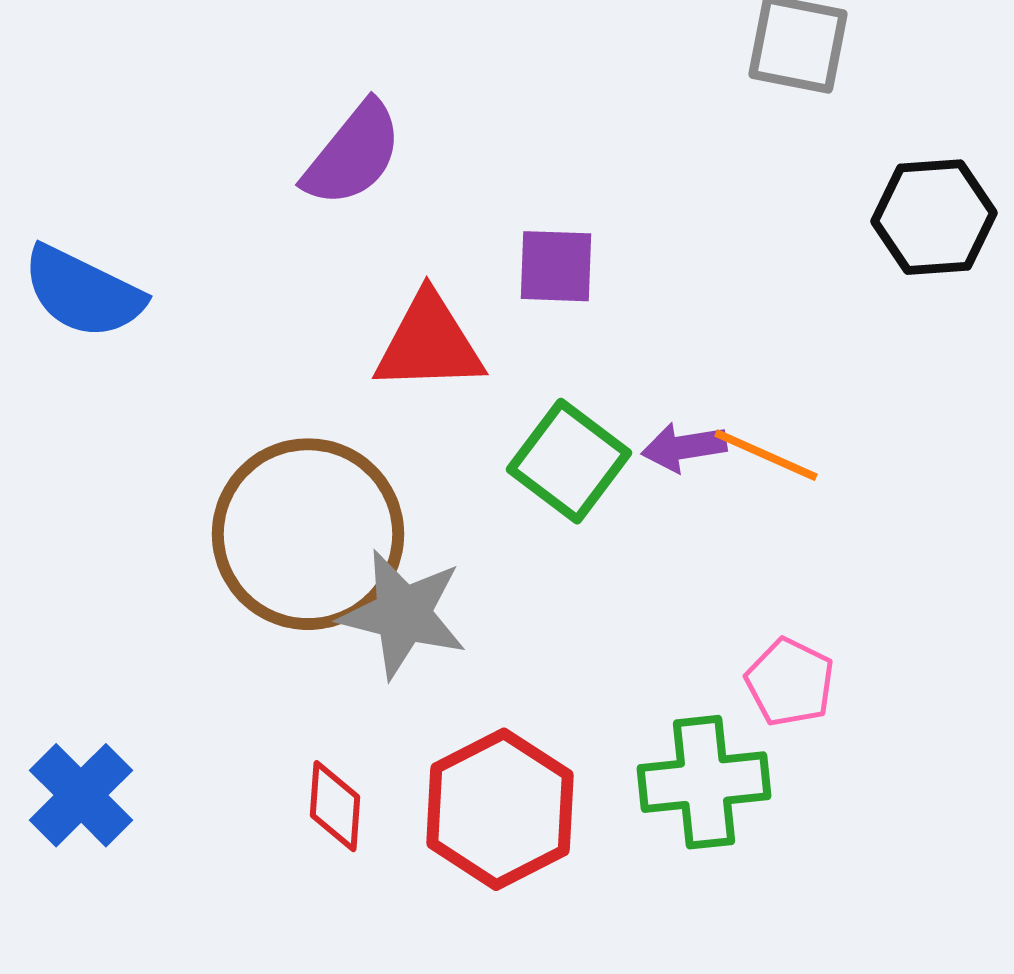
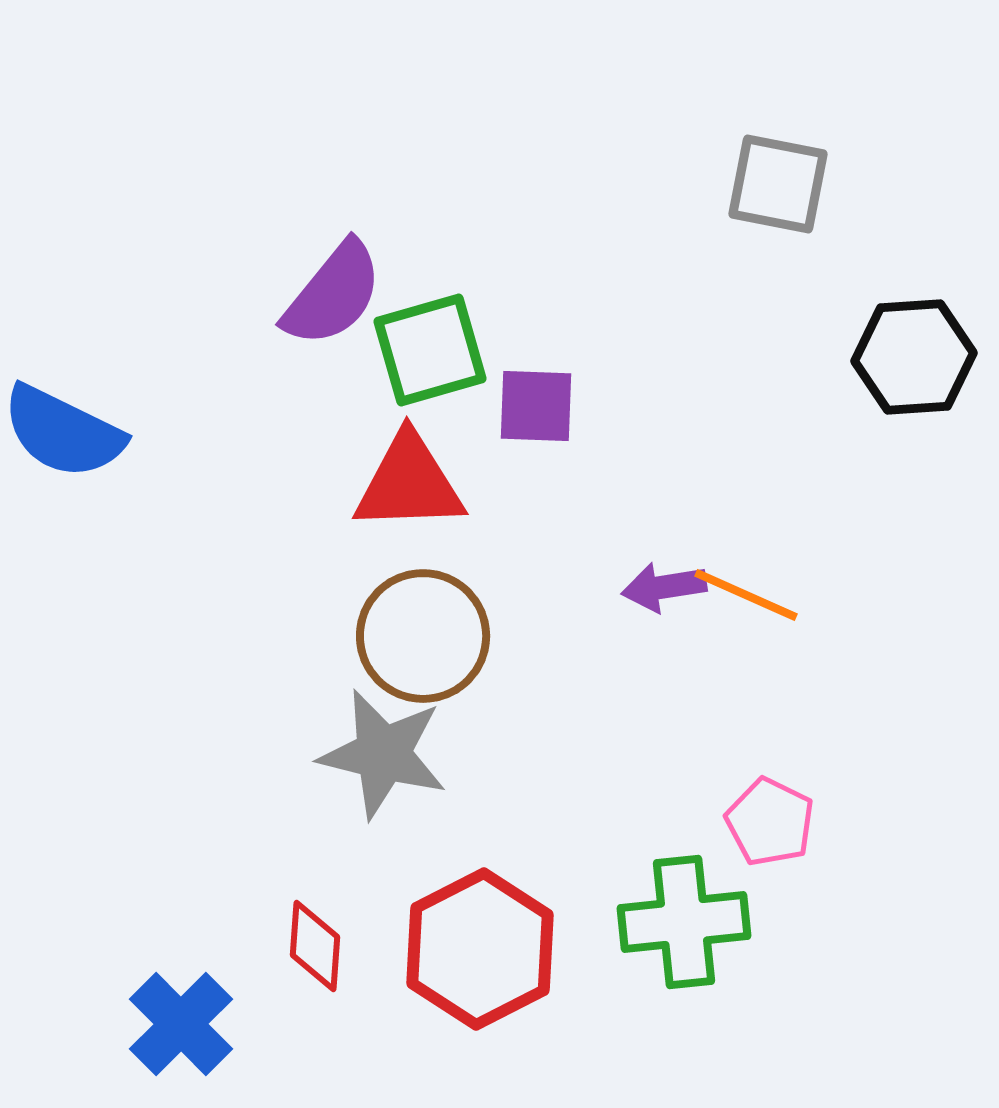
green square: (569, 461) -> (430, 350), moved, turned 37
brown circle: (308, 534) -> (423, 636), moved, size x0.7
blue cross: (81, 795) -> (181, 1024), moved

